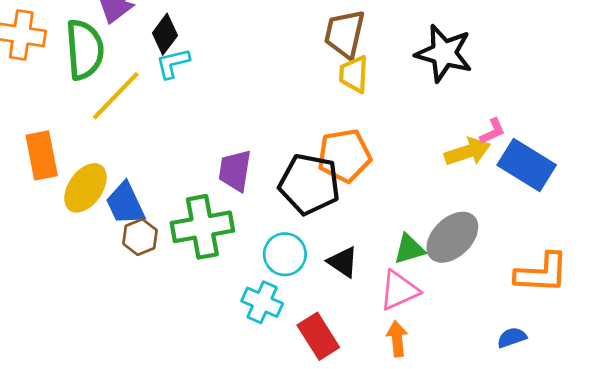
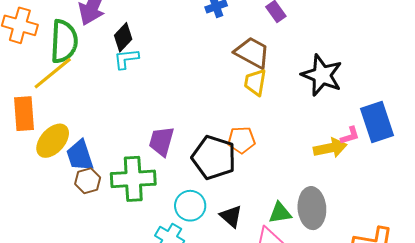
brown trapezoid: (345, 34) -> (252, 53), turned 99
yellow line: (116, 96) -> (53, 73), moved
orange pentagon: (344, 156) -> (241, 140), size x0.7
blue rectangle: (527, 165) -> (377, 122), moved, turned 33
gray ellipse: (452, 237) -> (312, 208), turned -57

